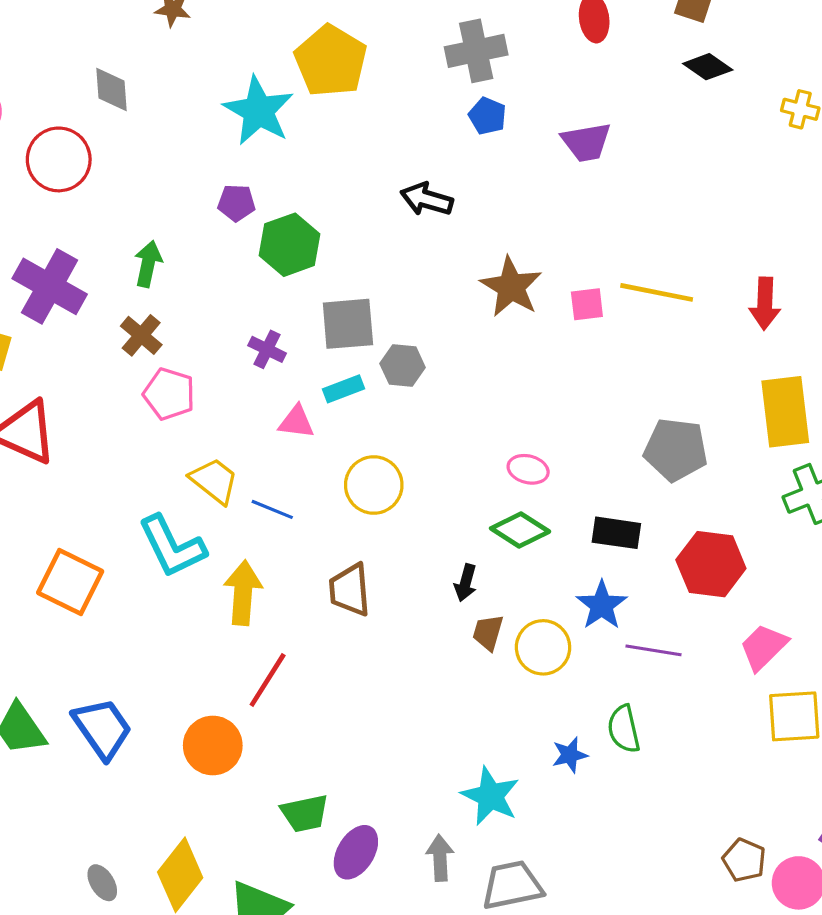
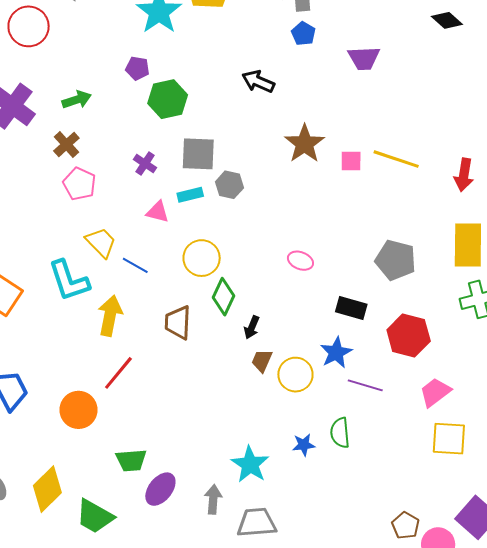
green arrow: (148, 264) -> (77, 100), turned 52
green diamond: (520, 530) -> (224, 297), moved, turned 75

